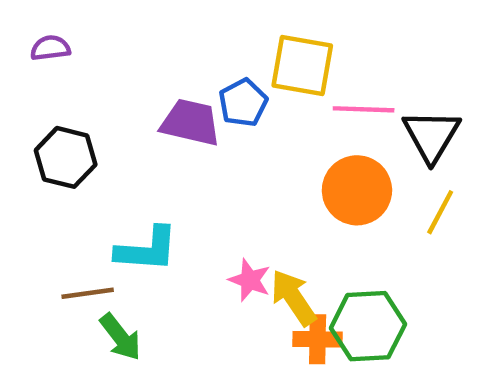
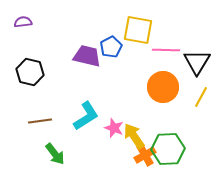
cyan L-shape: (147, 249) -> (86, 116), moved, turned -36
brown line: (88, 293) -> (40, 121), moved
orange cross: (318, 339) -> (145, 155), turned -30

